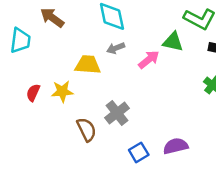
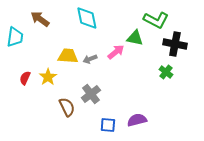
gray arrow: (116, 48) -> (90, 59), moved
yellow star: (62, 91) -> (48, 77), turned -30
blue square: (139, 152) -> (108, 125), turned 35

